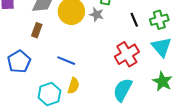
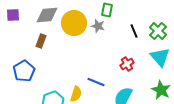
green cross: (159, 20) -> (158, 31), turned -30
red cross: (127, 54) -> (127, 64), size x0.6
blue line: (66, 61) -> (96, 82), moved

